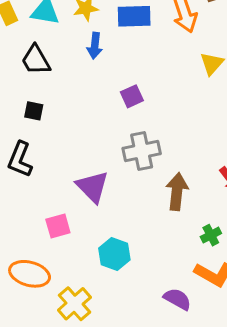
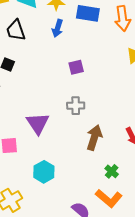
gray cross: (142, 151) -> (76, 106), size x0.7
green cross: (211, 235) -> (112, 171), turned -32

